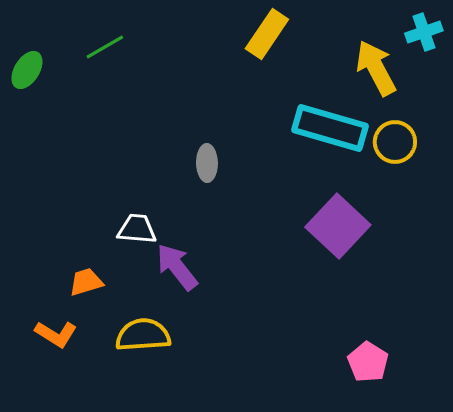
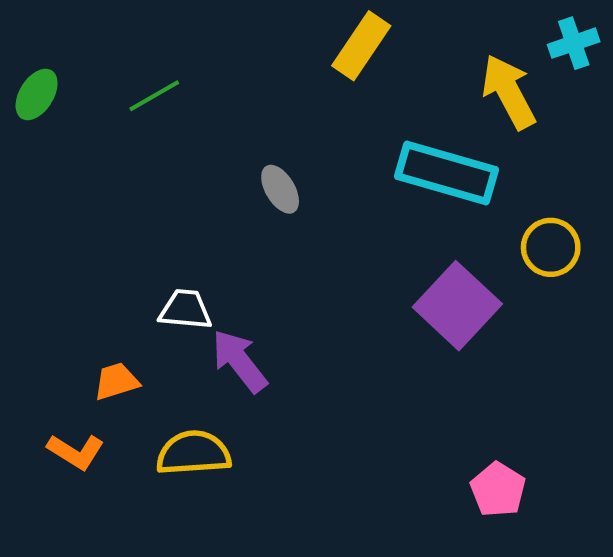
green line: (105, 47) -> (154, 96), moved
yellow circle: (395, 142) -> (551, 247), moved
gray ellipse: (207, 163) -> (280, 189), moved, turned -30

